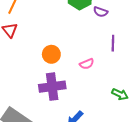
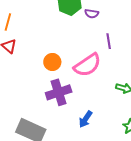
pink semicircle: (87, 64) -> (87, 65), size x2.0

